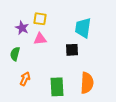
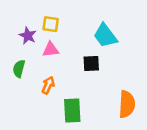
cyan trapezoid: (83, 28) -> (105, 36), turned -45
orange arrow: (25, 79) -> (48, 85), moved
orange semicircle: (87, 83) -> (127, 104), moved

